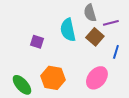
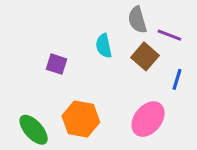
purple line: (111, 23) -> (169, 35), turned 35
cyan semicircle: (68, 30) -> (104, 46), size x0.7

